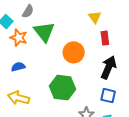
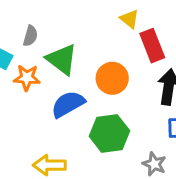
red rectangle: (105, 38) -> (152, 46), size x1.5
blue semicircle: (18, 67) -> (68, 104), moved, size x1.6

